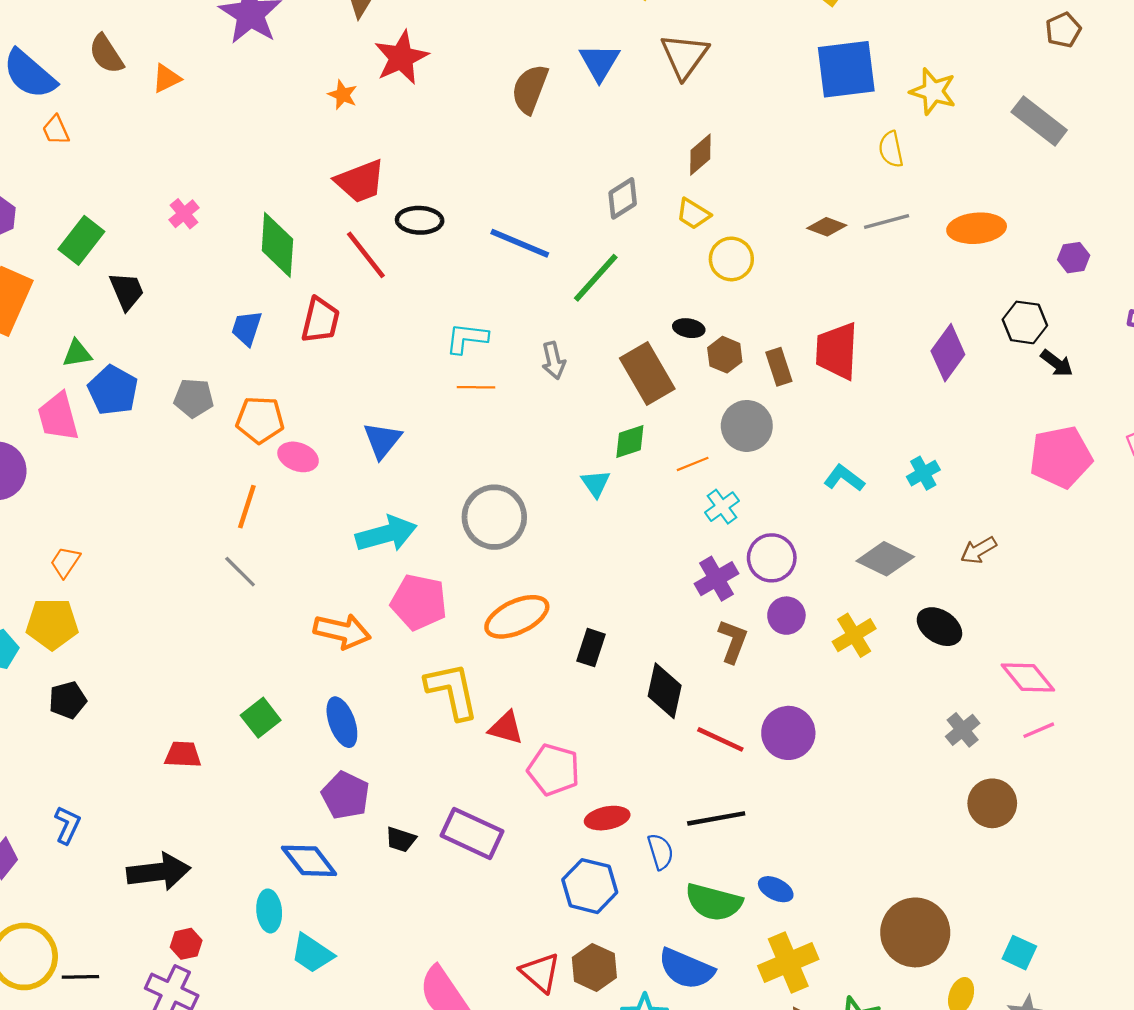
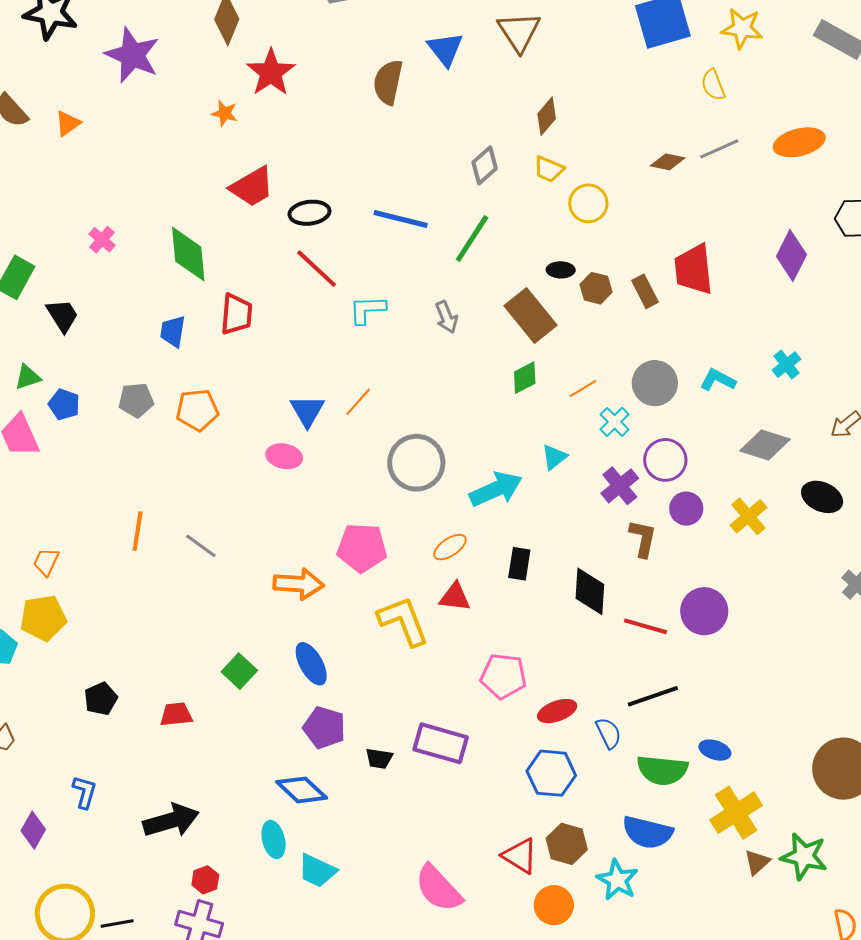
red line: (366, 255) -> (317, 269), moved
orange line: (476, 387) -> (358, 402), moved, turned -40
blue pentagon: (113, 390) -> (64, 404), size x0.7
gray circle: (747, 426) -> (655, 383), moved
pink ellipse: (298, 457) -> (284, 456), moved
cyan triangle: (596, 483) -> (554, 457), moved, turned 36
orange line: (247, 507) -> (138, 531), moved
cyan arrow: (386, 534) -> (496, 489), moved
orange ellipse: (517, 617) -> (450, 547), size x0.6
black pentagon: (68, 700) -> (101, 699), moved
red triangle: (506, 728) -> (455, 597), moved

